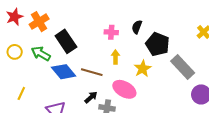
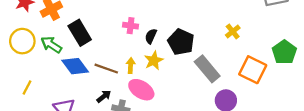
black semicircle: (137, 27) -> (151, 36), moved
yellow circle: (15, 52) -> (22, 41), size x1.5
yellow arrow: (115, 57) -> (131, 66), moved
yellow star: (143, 69) -> (154, 60), moved

